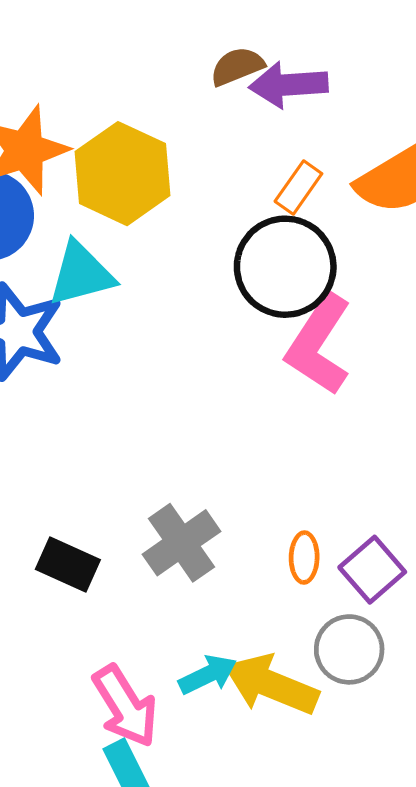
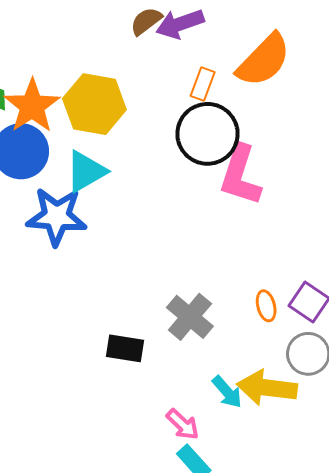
cyan arrow: (208, 675) -> (227, 392), turned 90
pink arrow: (125, 706) -> (183, 424), size x0.7

